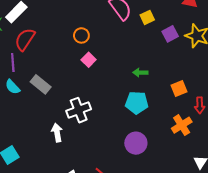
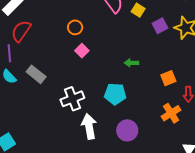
yellow square: (147, 17) -> (138, 10), turned -32
cyan pentagon: (137, 103) -> (115, 94), moved
white arrow: (57, 133) -> (89, 126), moved, size x1.4

